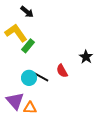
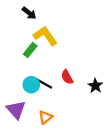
yellow L-shape: (16, 33) -> (45, 36), moved
black star: (86, 57) -> (95, 86), moved
orange triangle: (30, 108) -> (45, 117), moved, turned -40

